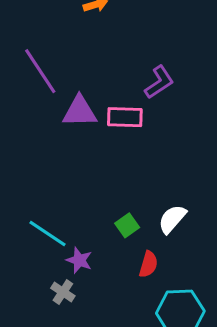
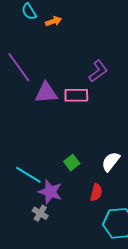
green square: (127, 225) -> (72, 163), moved
purple star: (79, 260) -> (50, 192), size x1.4

